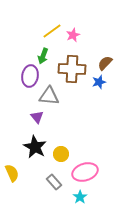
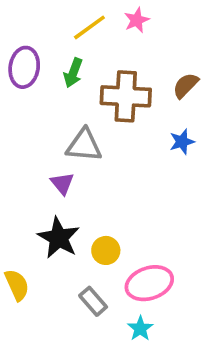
pink star: (73, 35) -> (137, 20), moved
purple ellipse: (30, 76) -> (24, 67), moved
blue star: (99, 82) -> (182, 142), moved

